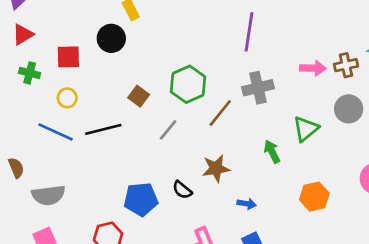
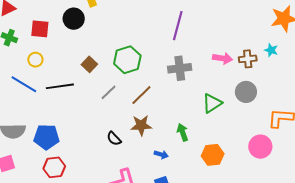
brown line: (220, 113) -> (141, 95), moved
green arrow: (272, 152) -> (183, 132), moved
blue pentagon: (141, 199) -> (47, 137), moved

